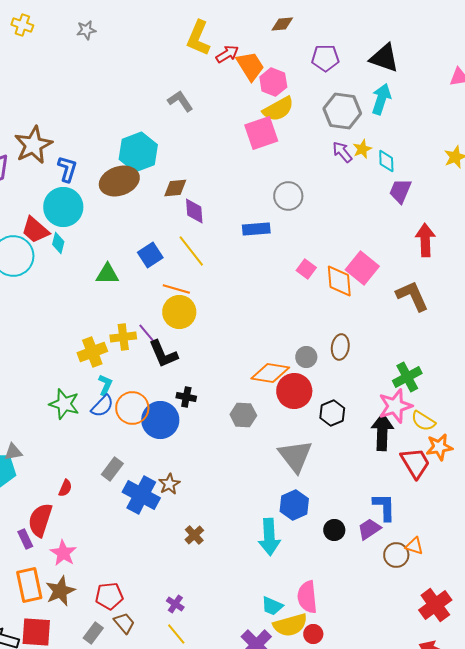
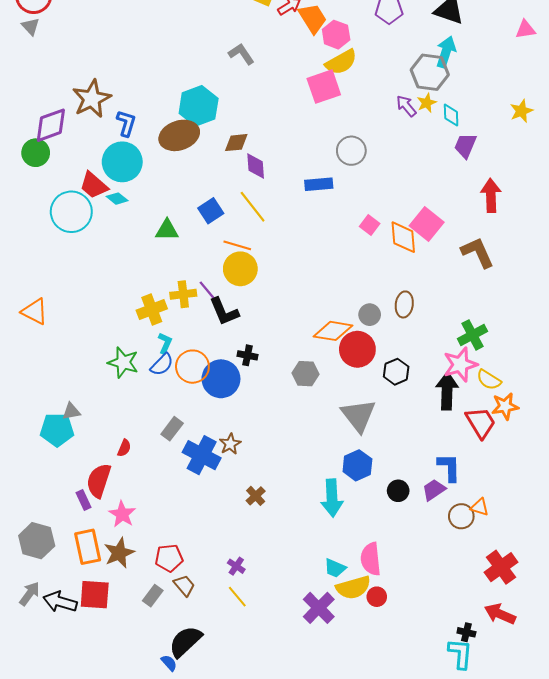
gray hexagon: (342, 111) -> (430, 72), moved
cyan diamond: (58, 243) -> (117, 199), turned -65

